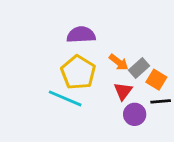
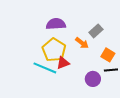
gray rectangle: (139, 68) -> (96, 31), moved
red triangle: (123, 91) -> (63, 63), moved, turned 32

